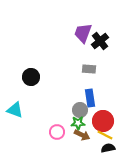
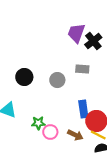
blue rectangle: (90, 98) -> (83, 109), moved
gray circle: (80, 110) -> (57, 80), moved
green star: (78, 123) -> (38, 123), moved

